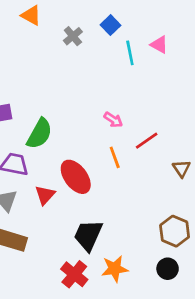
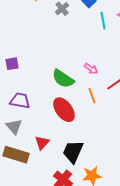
green semicircle: (39, 134) -> (63, 79), moved, turned 95
red triangle: (45, 195) -> (42, 143), moved

